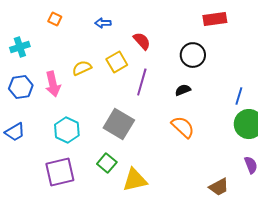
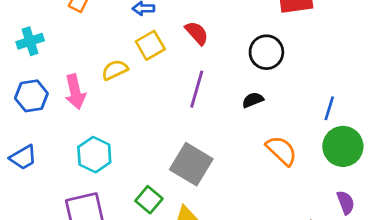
yellow square: (117, 62) -> (150, 45), moved
gray square: (119, 124) -> (191, 164), moved
orange semicircle: (183, 127) -> (281, 151), moved

